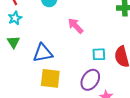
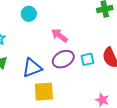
purple ellipse: (90, 80) -> (63, 59), moved, turned 40

